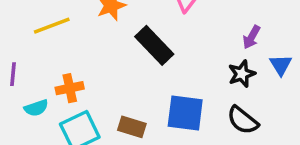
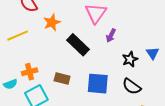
purple arrow: (252, 37) -> (111, 36), moved
brown rectangle: (132, 127) -> (62, 78), moved

